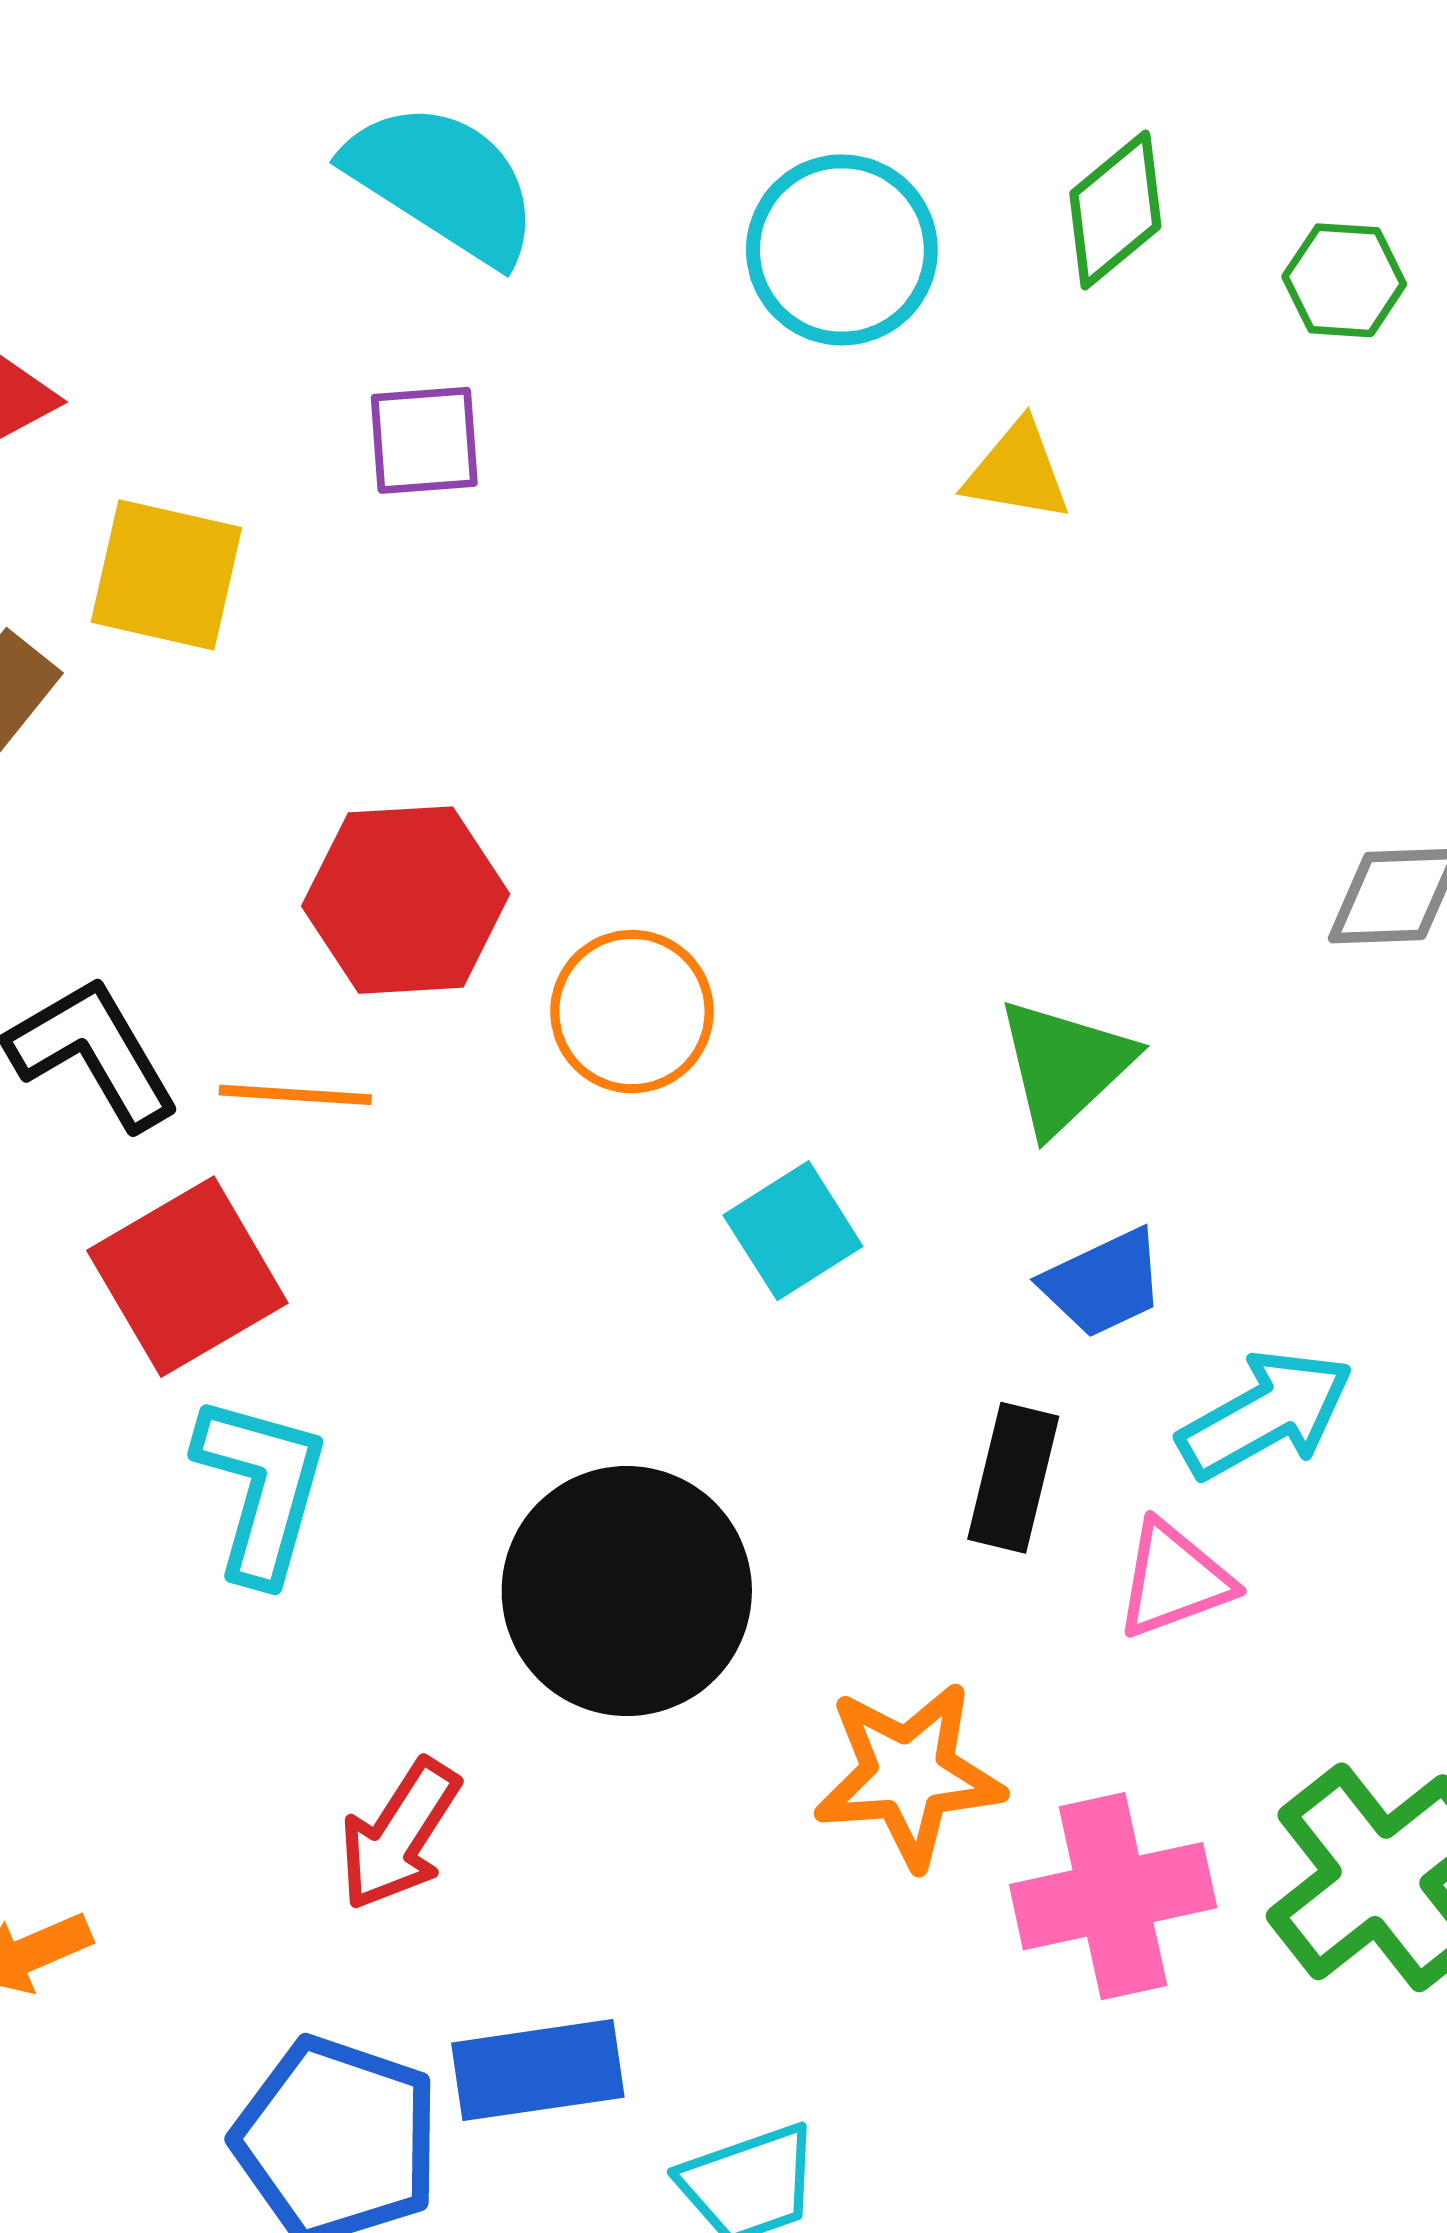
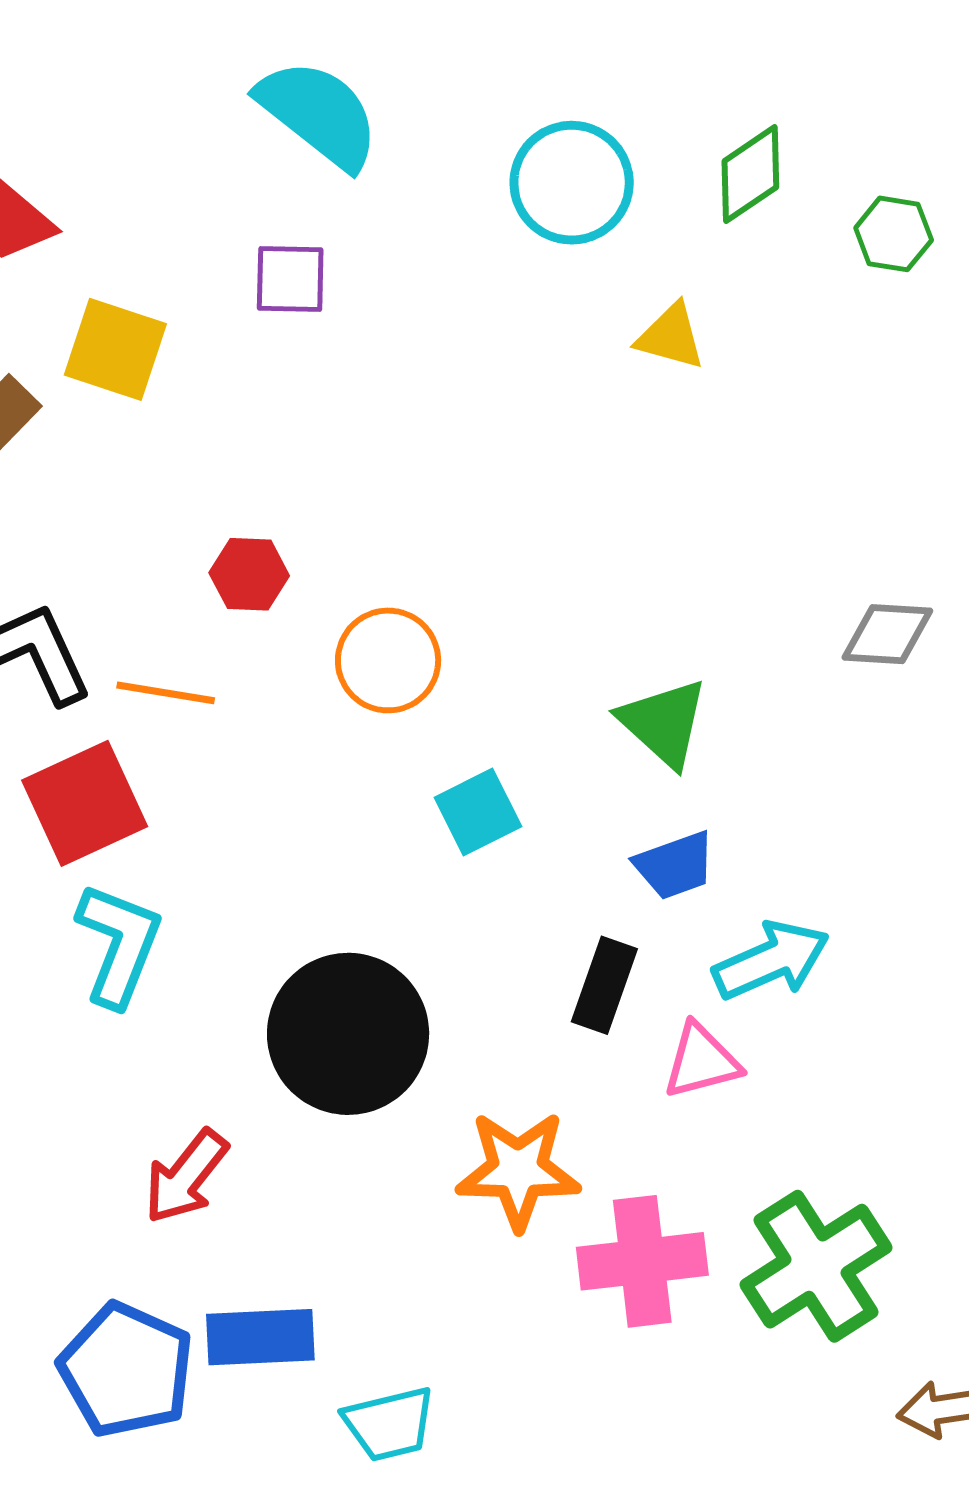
red hexagon: (406, 900) -> (249, 574), size x0.6
green triangle: (1065, 1066) -> (664, 723), turned -40

